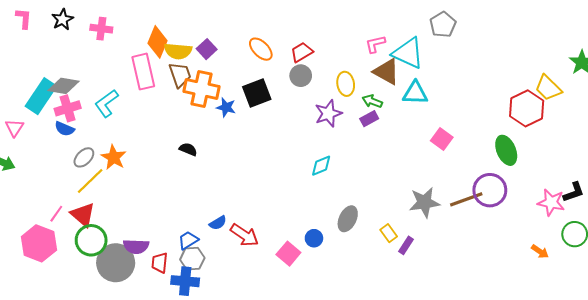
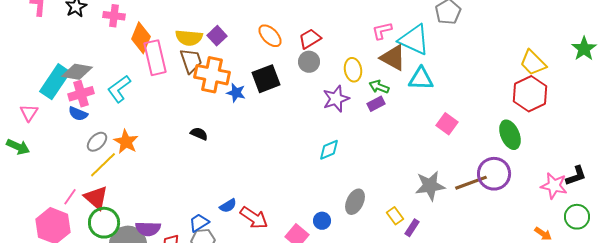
orange diamond: (158, 42) -> (141, 38), moved
yellow trapezoid: (548, 88) -> (533, 63), moved

